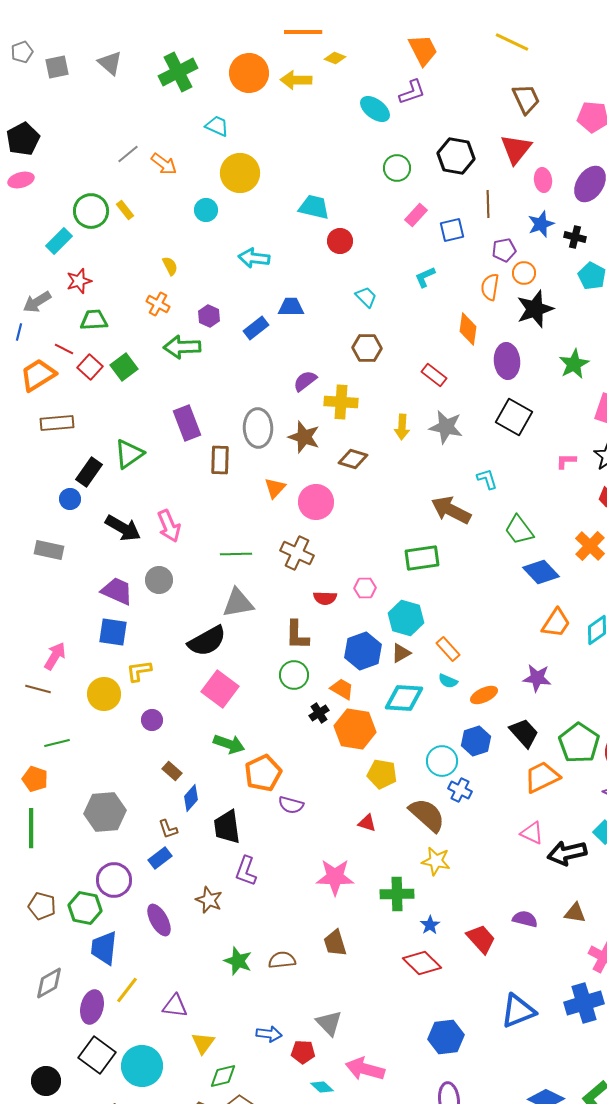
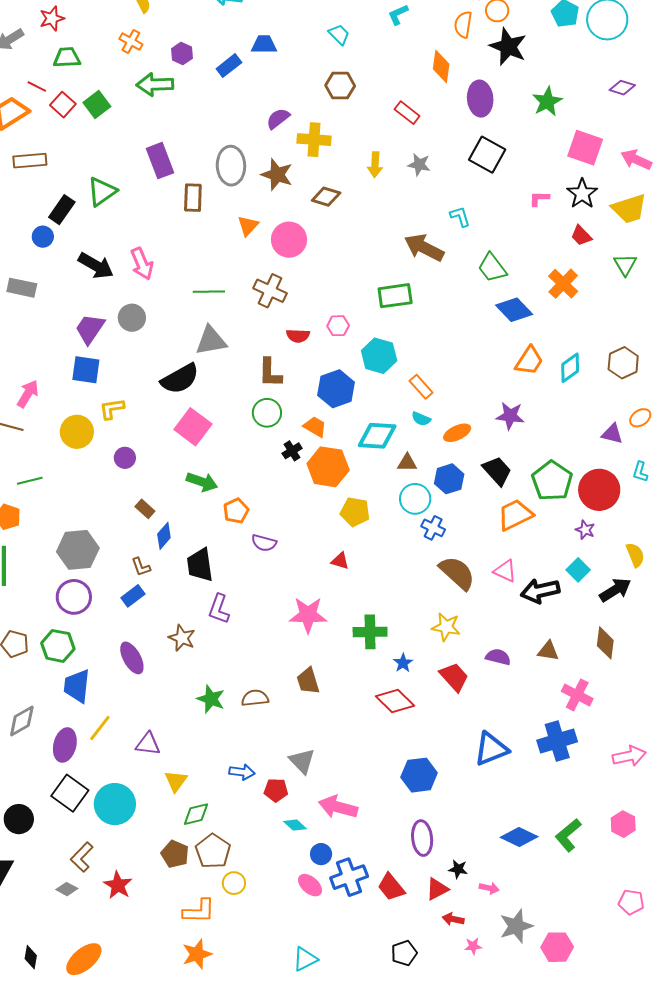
black star: (535, 309) -> (508, 47), turned -30
gray star: (446, 427) -> (419, 165), size x0.7
purple trapezoid: (117, 591) -> (90, 329), turned -80
brown triangle: (401, 653) -> (407, 463), moved, turned 30
orange pentagon: (263, 773) -> (236, 511), size x0.7
brown semicircle: (427, 815) -> (457, 573), moved
yellow star: (436, 861) -> (446, 627), moved
purple circle: (114, 880) -> (74, 597), moved

